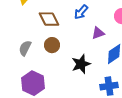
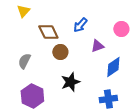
brown circle: (52, 45) -> (60, 52), moved
black star: (81, 64) -> (70, 82), moved

